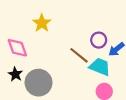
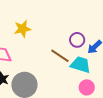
yellow star: (42, 23) -> (22, 29), turned 30

